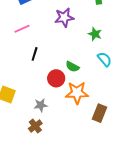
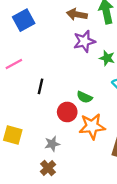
purple star: (64, 17) -> (84, 41), moved
pink line: (22, 29) -> (14, 64), moved

